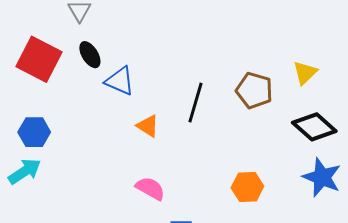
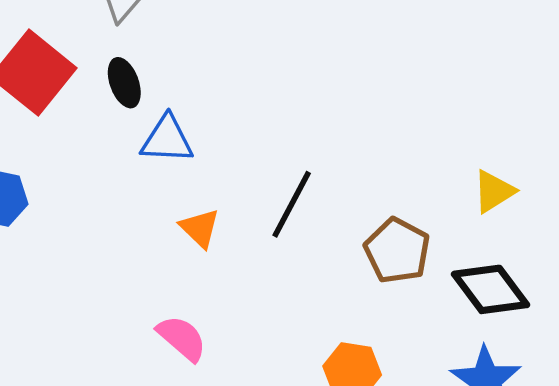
blue triangle: (120, 81) -> (167, 139), turned -32
brown pentagon: (254, 90) -> (397, 251), moved

